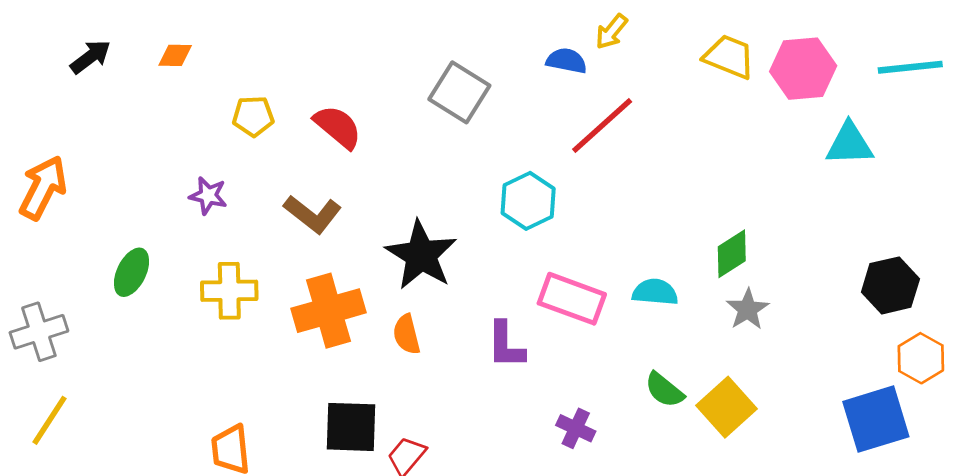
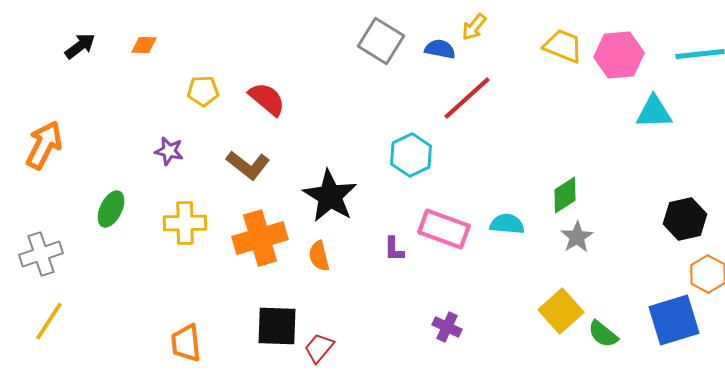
gray square: (459, 92) -> (381, 41), moved
purple L-shape: (506, 345) -> (394, 249), moved, size x0.7
green semicircle: (664, 390) -> (603, 334), moved

